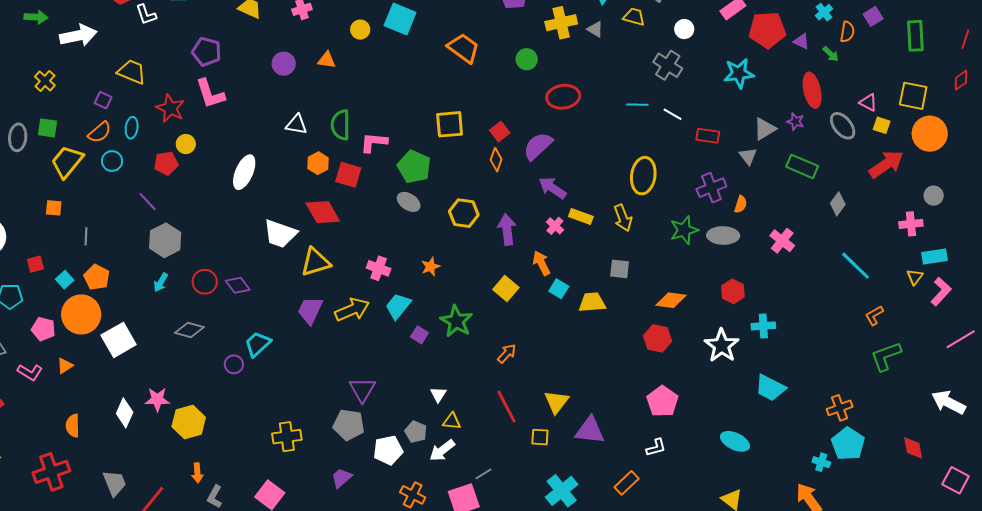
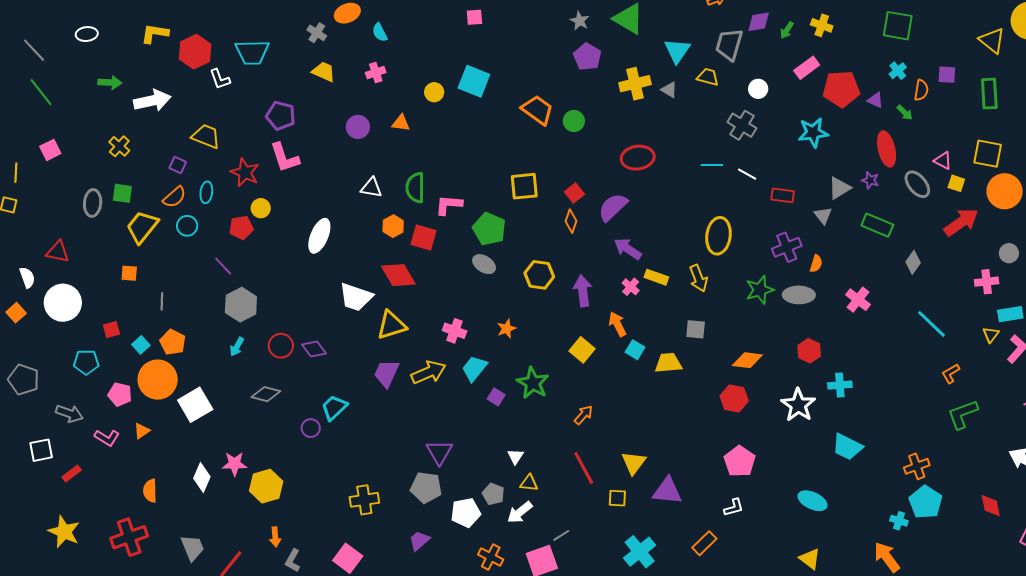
purple square: (873, 16) -> (947, 75), turned 36
green circle: (527, 59) -> (574, 121), moved

